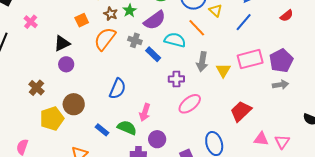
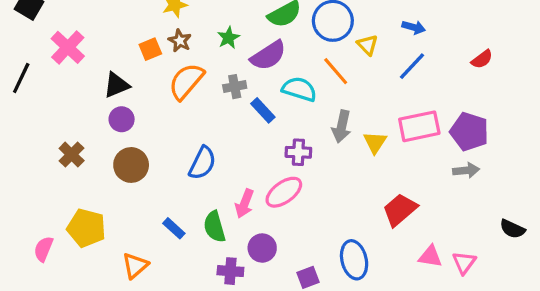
brown star: (111, 14) -> (180, 41), moved
pink cross: (31, 22) -> (68, 47), size x1.5
gray cross: (135, 40) -> (235, 87), turned -32
purple pentagon: (281, 61) -> (469, 132), turned -30
brown circle: (74, 104) -> (131, 165), moved
pink ellipse: (190, 104) -> (284, 192), moved
yellow pentagon: (52, 118) -> (86, 228), moved, turned 30
green semicircle: (127, 128) -> (214, 227), turned -132

